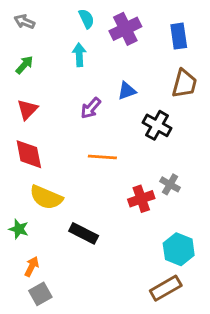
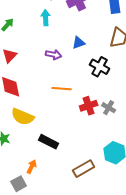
purple arrow: (91, 108) -> (54, 55), turned -119
red cross: (141, 199) -> (89, 106), moved
orange arrow: (32, 267) -> (32, 167), moved
brown rectangle: (166, 288) -> (84, 169), moved

